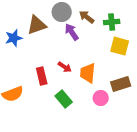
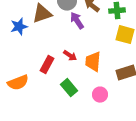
red rectangle: (42, 76) -> (47, 65), turned 42
pink circle: (101, 98) -> (100, 95), moved

